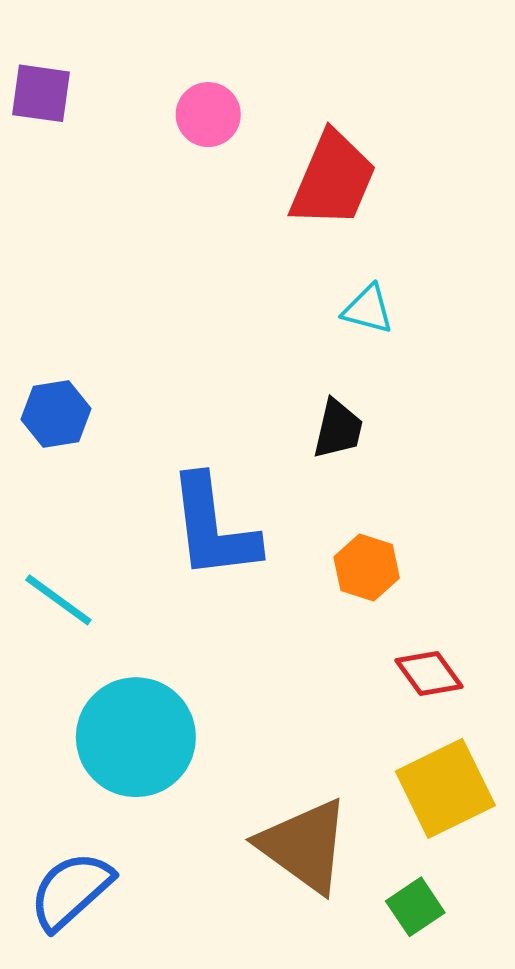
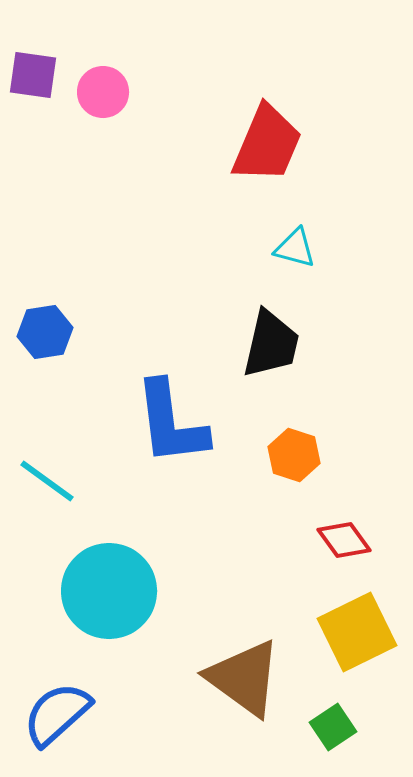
pink circle: (208, 115) -> (103, 92), moved
black trapezoid: (338, 429) -> (271, 344), size x1.4

